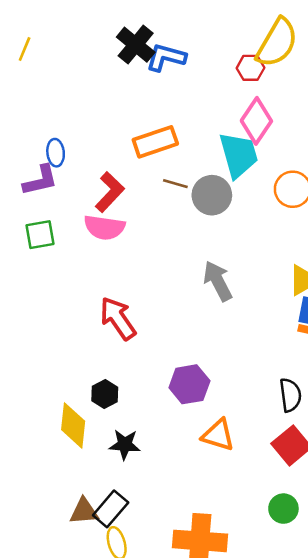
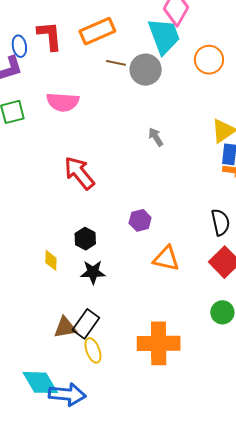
red L-shape: (110, 192) -> (50, 36), moved, turned -44
gray arrow: (218, 281) -> (156, 137), size x0.6
purple hexagon: (189, 384) -> (140, 220), size x0.7
black hexagon: (105, 394) -> (85, 239), moved
yellow diamond: (73, 425) -> (51, 260), size x0.6

